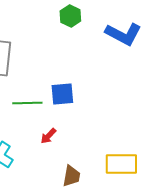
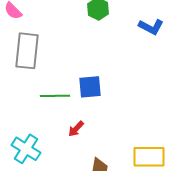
blue L-shape: (123, 34) -> (151, 27), size x0.7

